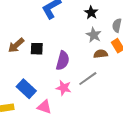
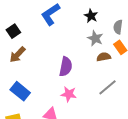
black square: (37, 49) -> (13, 31), moved, turned -32
gray line: (88, 79) -> (108, 87), moved
blue rectangle: (26, 89) -> (20, 91), moved

